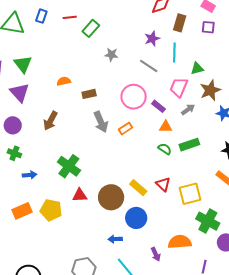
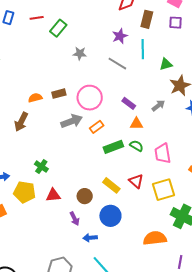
orange semicircle: (64, 81) -> (35, 98), moved
pink trapezoid: (179, 87) -> (163, 153), moved, turned -30
pink circle: (134, 97) -> (90, 98), moved
gray arrow: (101, 122) -> (72, 121), turned -85
green rectangle: (189, 145) -> (113, 147), moved
green cross: (69, 166) -> (41, 167), size x0.6
brown circle: (111, 197) -> (85, 196), size x0.6
yellow pentagon: (51, 210) -> (25, 192), moved
purple arrow: (156, 254) -> (75, 219), moved

